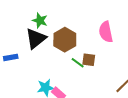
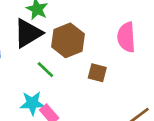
green line: (78, 63) -> (45, 70), moved

